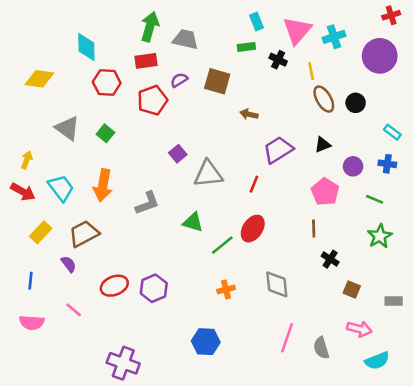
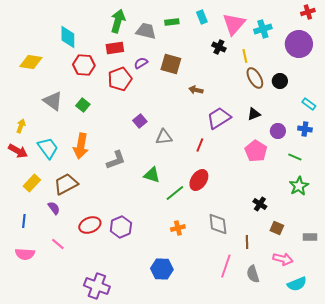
green rectangle: (246, 47) -> (172, 22), moved
gray triangle: (208, 174) -> (164, 137), size x0.7
brown line: (314, 229) -> (247, 242), moved

